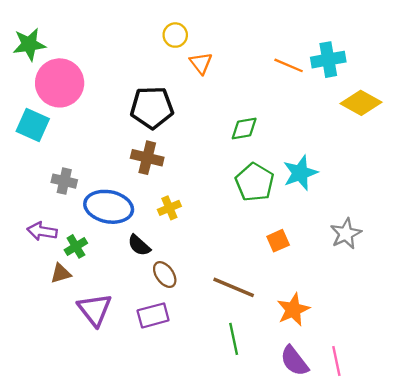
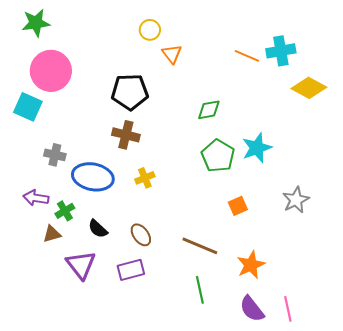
green star: (29, 44) -> (36, 23), moved
black semicircle: (139, 245) -> (98, 229), moved

